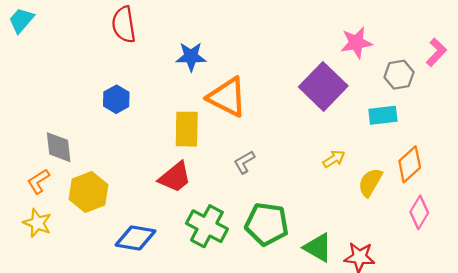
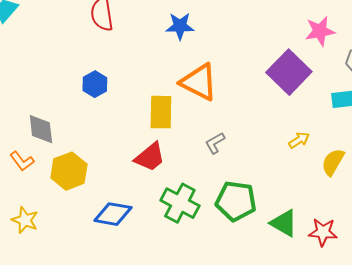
blue star: (191, 57) -> (180, 26), moved
orange L-shape: (38, 181) -> (22, 161), turned -95
yellow star: (37, 223) -> (25, 220), moved

